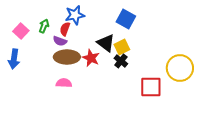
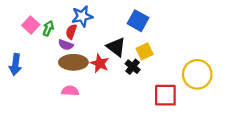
pink square: (21, 31) -> (31, 25), moved
yellow square: (122, 47) -> (145, 51), moved

